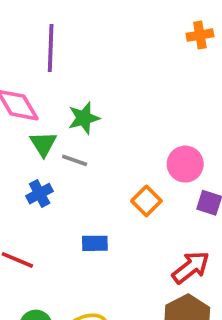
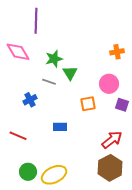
orange cross: (200, 35) -> (117, 52), moved
green triangle: (43, 144) -> (70, 73), moved
orange square: (146, 201) -> (88, 104), turned 35

